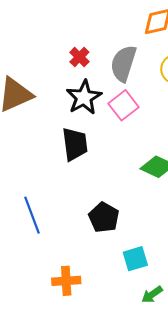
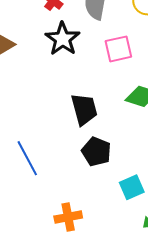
pink square: (123, 105) -> (118, 49), moved, turned 32
black trapezoid: (75, 144) -> (84, 109), moved

